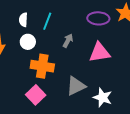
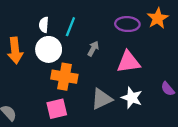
white circle: (28, 42) -> (49, 49), size x1.5
pink square: (36, 95) -> (57, 109), turned 30
white star: (103, 98) -> (132, 98), moved

